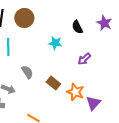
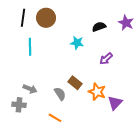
black semicircle: (77, 27) -> (99, 27), turned 96
gray semicircle: (27, 72) -> (60, 94), moved

